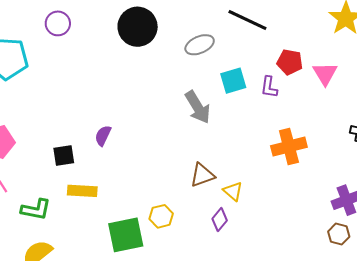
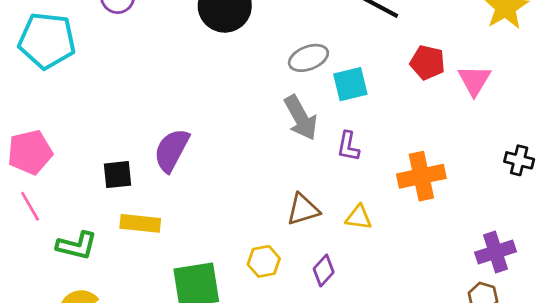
gray ellipse: (200, 45) -> (308, 58), moved
purple L-shape: (269, 87) -> (348, 146), moved
purple semicircle: (103, 136) -> (172, 150), size x1.6
yellow triangle: (233, 191) -> (359, 217), moved, turned -35
yellow hexagon: (161, 216) -> (264, 261), moved

